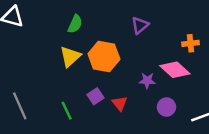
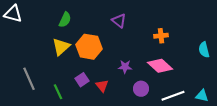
purple triangle: (140, 25) -> (119, 21), turned -42
pink diamond: (175, 70) -> (160, 66), moved
gray line: (20, 106) -> (29, 79), moved

